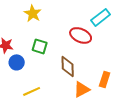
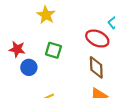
brown diamond: (68, 66) -> (96, 67), moved

